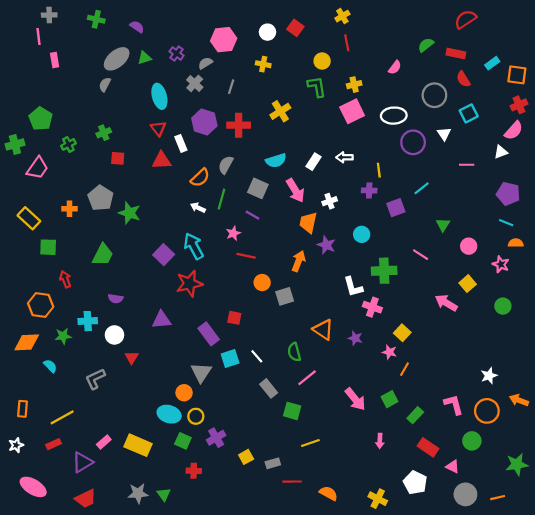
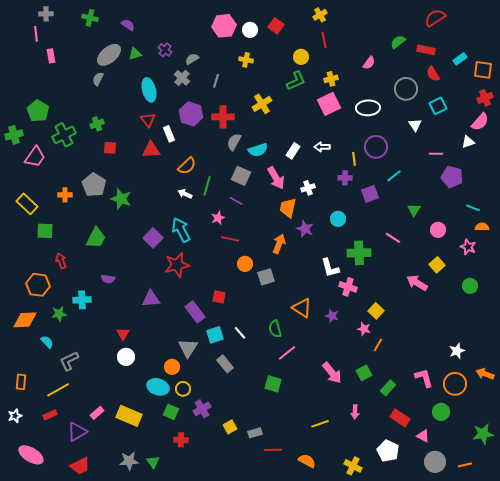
pink hexagon: (224, 40) -> (224, 26), moved
green L-shape: (317, 87) -> (296, 81), turned 75
purple circle: (413, 142) -> (376, 147), moved
green cross: (68, 144) -> (64, 135), size x1.6
gray semicircle: (226, 165) -> (234, 142), moved
purple pentagon: (508, 194) -> (452, 177), moved
white circle: (114, 335) -> (126, 357), moved
gray L-shape: (95, 379) -> (69, 361), moved
gray rectangle: (269, 388) -> (225, 364), moved
yellow line: (310, 443) -> (320, 424), moved

